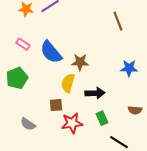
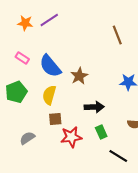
brown star: (80, 62) -> (79, 76), turned -30
yellow semicircle: (68, 83) -> (49, 95), moved
gray semicircle: (28, 124) -> (27, 138), turned 112

